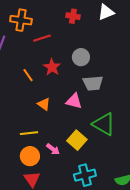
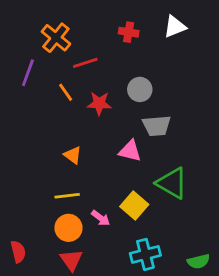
orange cross: (21, 20) -> (56, 38), turned 30
red star: (52, 67) -> (99, 103), turned -30
orange line: (28, 75) -> (66, 92), moved
orange triangle: (44, 104) -> (73, 155), moved

